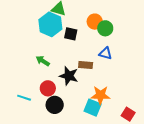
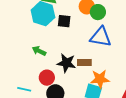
blue triangle: (105, 53) -> (101, 37), size x1.6
brown rectangle: (86, 65) -> (84, 62), moved

